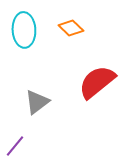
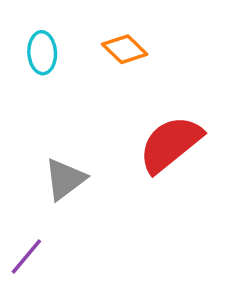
cyan ellipse: (24, 30) -> (42, 53), size x0.7

